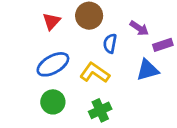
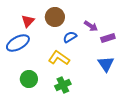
blue semicircle: (110, 43) -> (70, 37), turned 48
blue ellipse: (53, 64) -> (18, 43), moved
blue triangle: (148, 70) -> (106, 64), moved, turned -48

